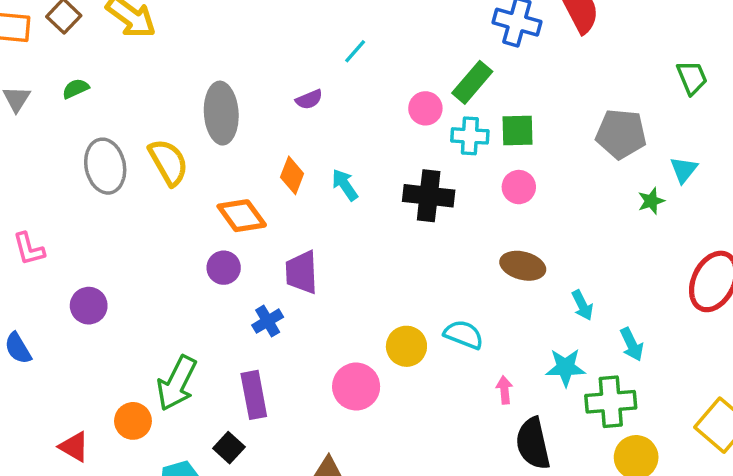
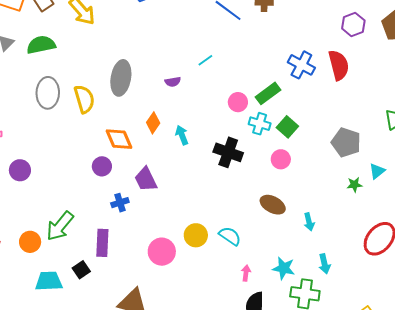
green semicircle: (76, 89) -> (41, 45), size x1.8
green square: (517, 130) -> (287, 127), turned 30
purple trapezoid: (302, 272) -> (146, 179), turned -36
cyan arrow: (582, 305) -> (309, 222), moved

